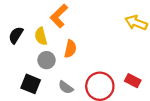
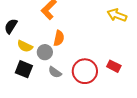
yellow semicircle: (41, 36) -> (25, 46), moved, turned -49
gray circle: (47, 60) -> (45, 52), moved

